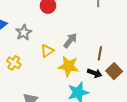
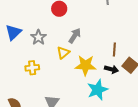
gray arrow: (70, 40) -> (75, 36), moved
yellow cross: (14, 63) -> (32, 68), turned -32

